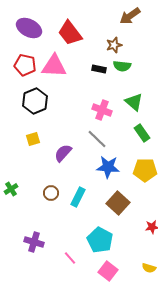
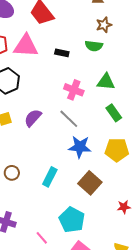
brown star: (114, 45) -> (104, 25), moved
black rectangle: (99, 69) -> (62, 53), moved
green triangle: (134, 102) -> (106, 82), turned -36
purple semicircle: (63, 153) -> (33, 118), moved
brown circle: (51, 193) -> (12, 173), moved

